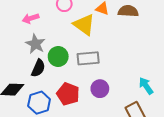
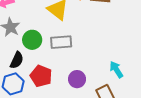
black semicircle: (38, 68) -> (17, 60), moved
purple circle: (100, 89) -> (77, 79), moved

